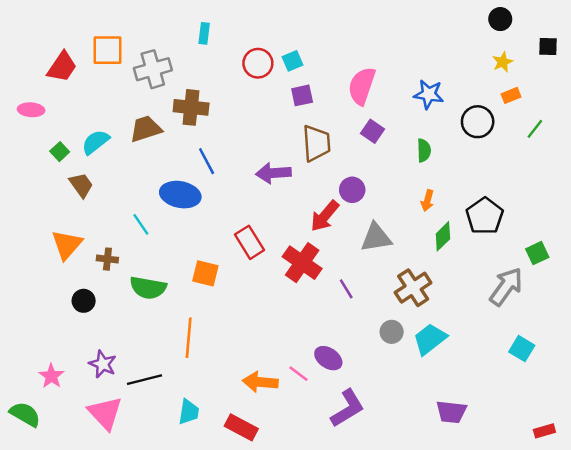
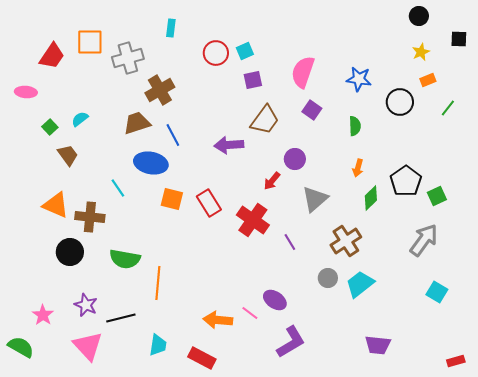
brown cross: (191, 107) -> (160, 90), turned -36
brown trapezoid: (146, 129) -> (137, 123), moved
cyan semicircle: (96, 142) -> (80, 119), size x0.7
brown trapezoid: (316, 143) -> (265, 120), turned 40
red arrow: (325, 216) -> (272, 181), size x0.7
gray triangle: (376, 238) -> (315, 199), turned -32
orange triangle: (67, 245) -> (56, 205), turned -48
green square: (537, 253) -> (437, 196), moved
brown cross: (107, 259) -> (90, 217), size x1.6
orange square: (205, 273) -> (172, 199), moved
green semicircle: (148, 288) -> (125, 259), moved
black circle: (84, 301) -> (70, 252), size x1.4

